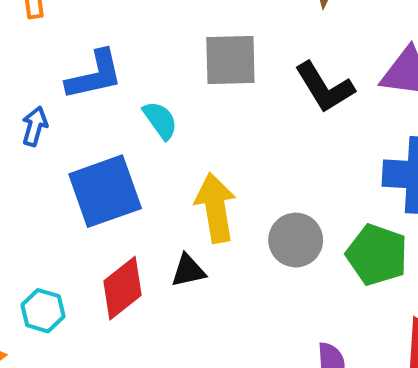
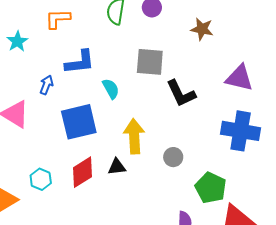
black L-shape: (325, 87) -> (181, 93), moved
gray circle: (296, 240) -> (173, 157), size x0.7
green pentagon: (377, 255) -> (211, 188), moved

